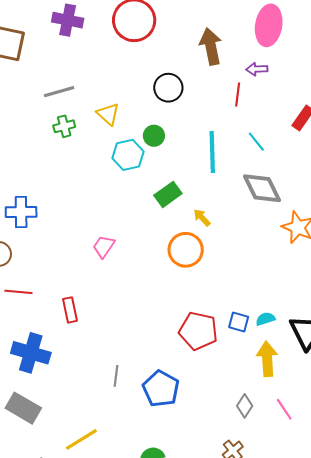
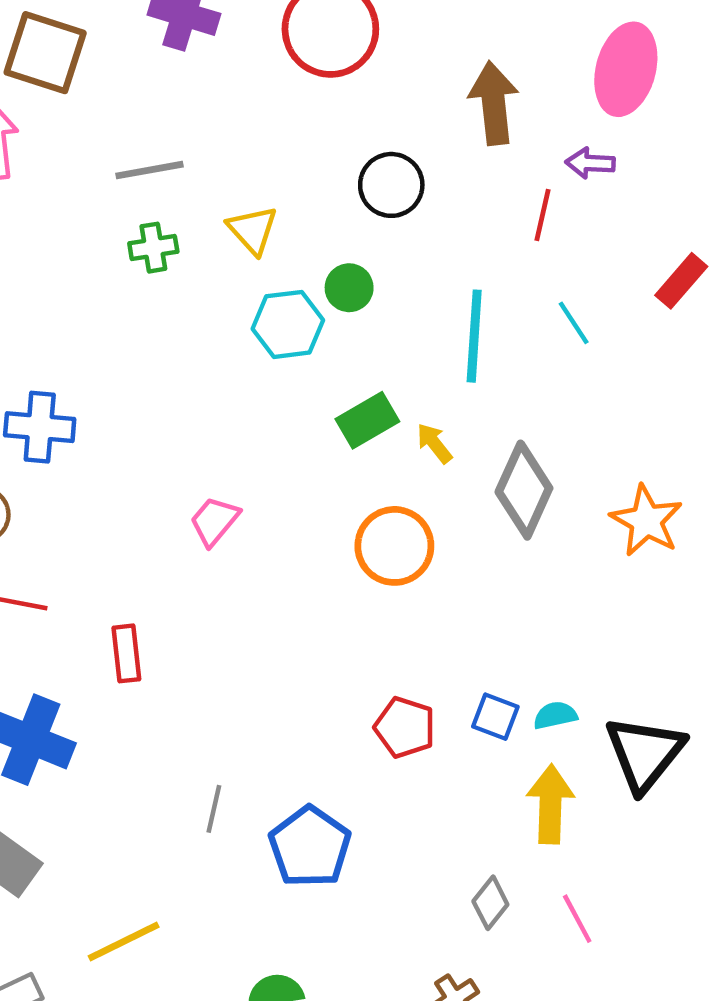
gray diamond: (262, 188) -> (524, 490), moved, turned 45
yellow arrow: (202, 218) -> (434, 443), moved
red pentagon: (198, 331) -> (405, 727), size x0.7

